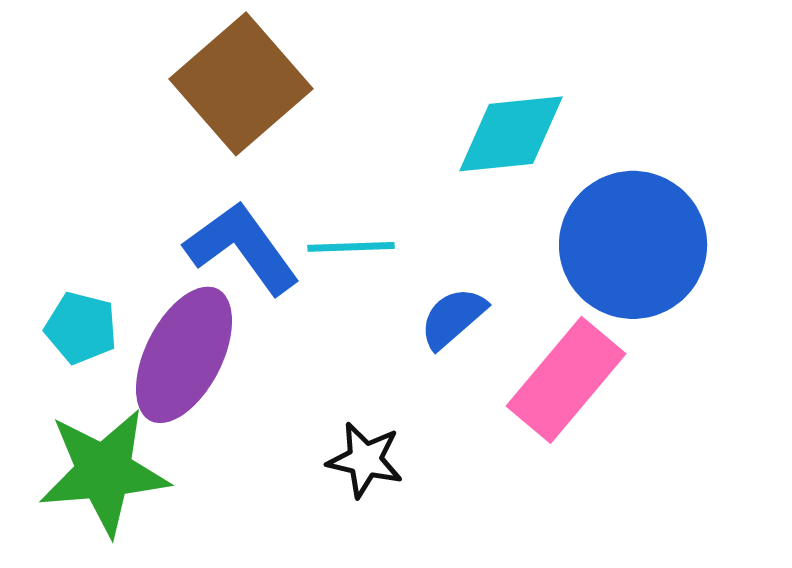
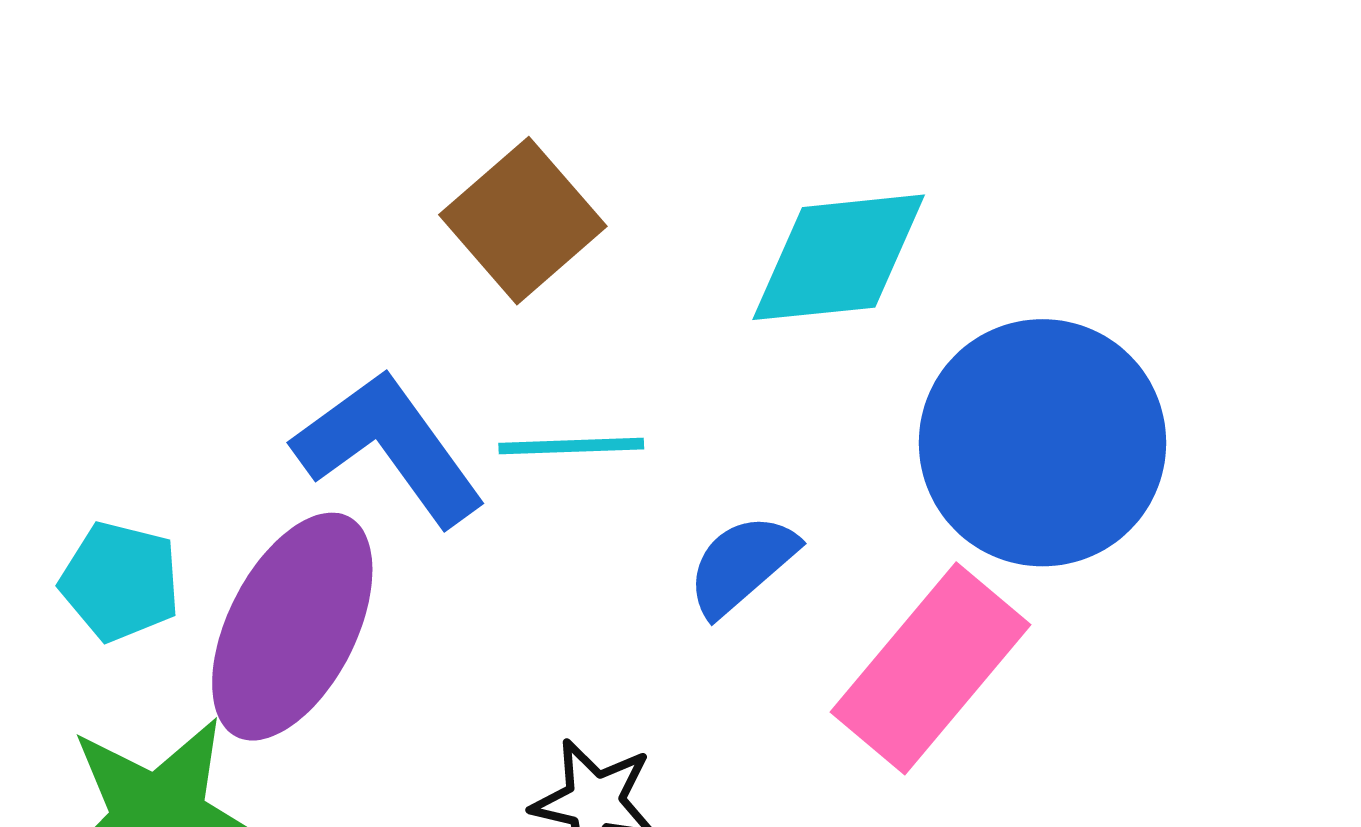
brown square: (241, 84) -> (523, 221), moved, size x0.7

